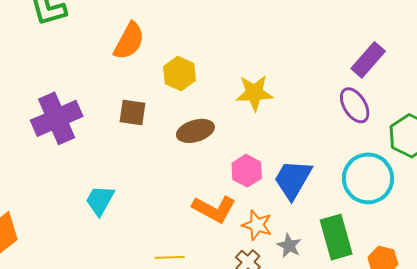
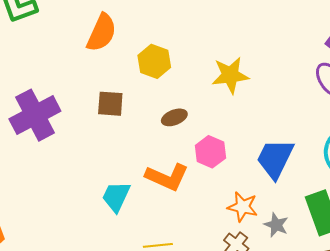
brown ellipse: (195, 131) -> (174, 117), size x0.7
pink hexagon: (247, 171) -> (210, 152), moved
cyan trapezoid: (100, 200) -> (116, 197), moved
orange L-shape: (214, 209) -> (167, 177), moved

